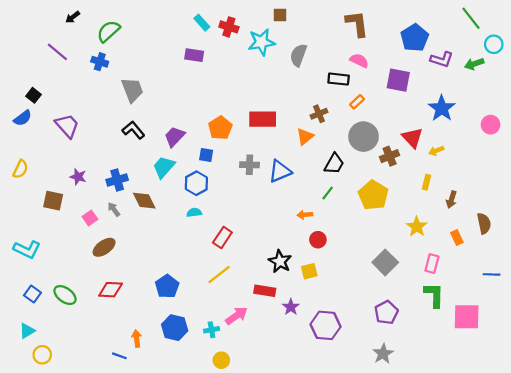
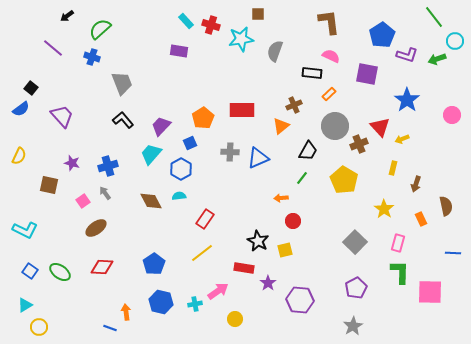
blue square: (206, 155) -> (190, 143), turned -32
brown diamond: (144, 201) -> (151, 201), moved
yellow circle: (221, 360) -> (235, 319), moved

